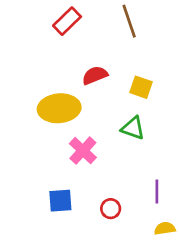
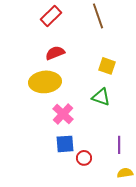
red semicircle: (95, 75) -> (55, 53), moved
blue square: (60, 201) -> (65, 144), moved

